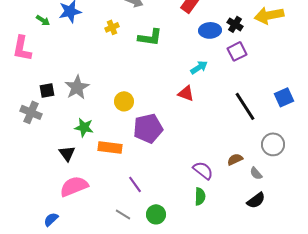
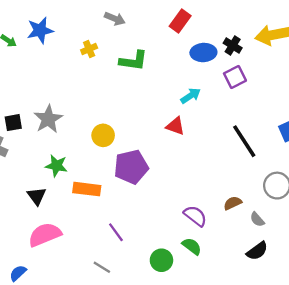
green semicircle: (200, 196) -> (192, 246), turned -54
green circle: (156, 214) -> (161, 260), moved

